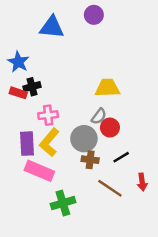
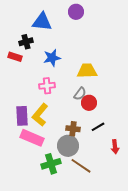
blue star: (18, 62) -> (52, 58), moved, turned 30
black cross: (32, 87) -> (26, 42), moved
red rectangle: (18, 93) -> (15, 57), moved
pink cross: (48, 115) -> (47, 86), moved
gray circle: (84, 139) -> (68, 146), moved
brown line: (110, 188) -> (81, 166), moved

